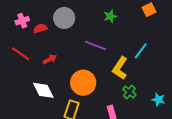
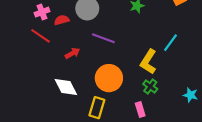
purple line: (96, 46) -> (103, 38), moved
red line: (21, 54) -> (41, 36), moved
green cross: (129, 92) -> (150, 86), moved

